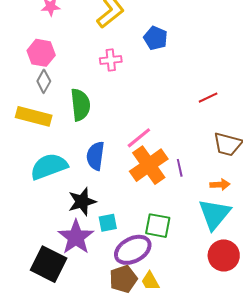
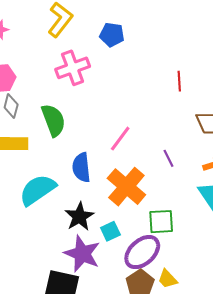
pink cross: (111, 60) -> (73, 68), size x1.5
red line: (208, 98) -> (179, 81), turned -54
orange cross: (149, 165) -> (126, 187), moved

